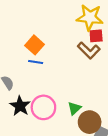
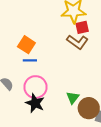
black star: (20, 106) -> (35, 103), moved
pink circle: (43, 107) -> (35, 87), moved

